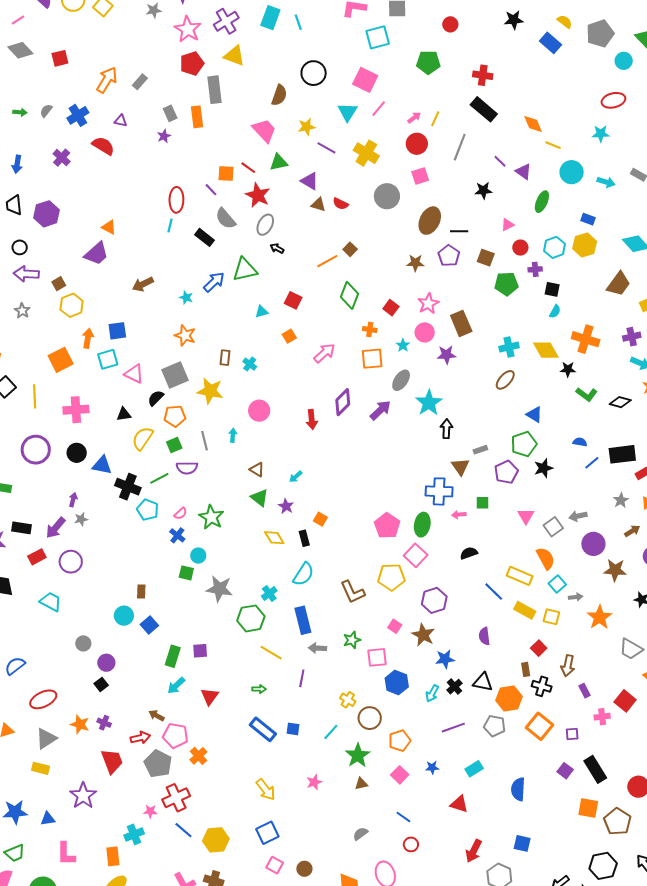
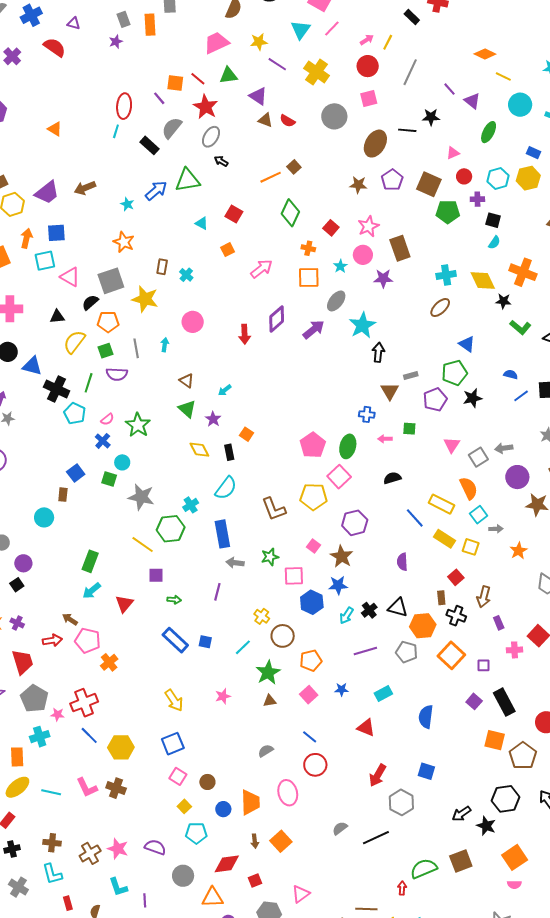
black rectangle: (484, 109) -> (412, 17), moved, size x0.6
orange diamond: (533, 124) -> (485, 54), turned -45
pink trapezoid: (264, 130) -> (216, 43), turned -76
gray semicircle: (226, 219) -> (172, 128), turned 75
black line: (459, 231) -> (407, 130), moved
purple trapezoid: (96, 254) -> (47, 192), moved
brown square: (486, 258) -> (429, 184), size x1.4
cyan triangle: (262, 312) -> (202, 223), turned 40
green line: (159, 478) -> (89, 383), turned -48
blue cross: (439, 491) -> (367, 414), size x0.6
orange star: (599, 617) -> (518, 551), size x0.7
blue square: (149, 625) -> (76, 473), moved
purple square: (200, 651) -> (156, 575), moved
yellow line: (271, 653) -> (143, 544), moved
blue star: (445, 659) -> (338, 585), moved
gray pentagon: (158, 764) -> (34, 699), moved
red circle: (411, 844) -> (315, 765), size x1.5

